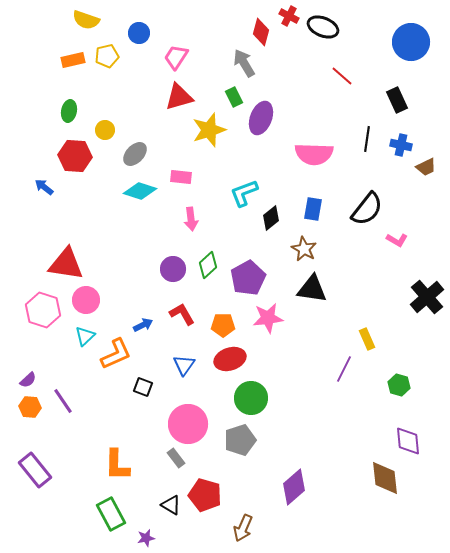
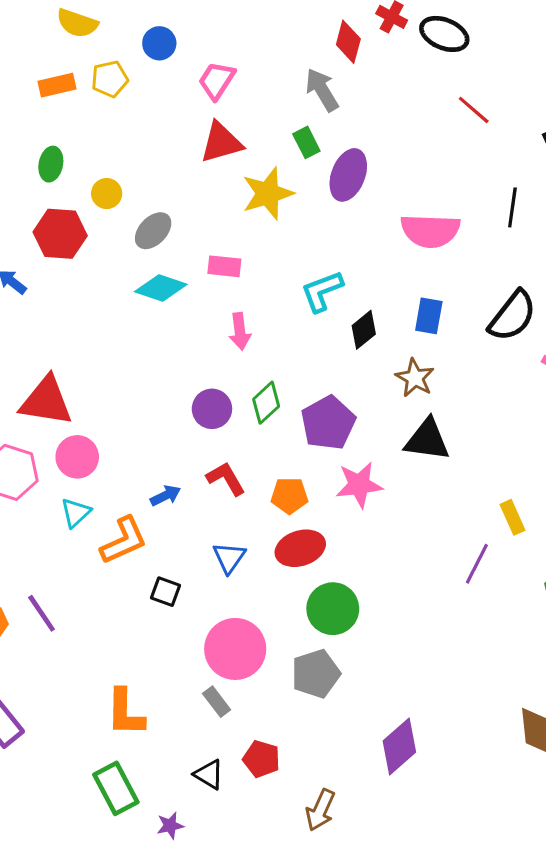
red pentagon: (205, 495) -> (262, 759), size x0.7

